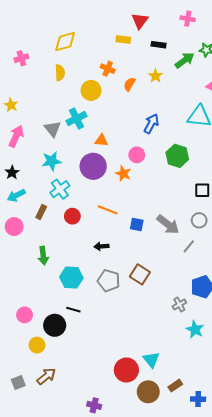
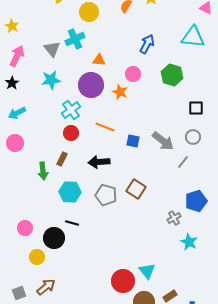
black star: (12, 173) -> (12, 83), moved
cyan cross: (60, 189) -> (71, 110), moved
brown rectangle: (41, 212) -> (62, 159), moved
black arrow: (101, 246) -> (99, 162), size x1.5

